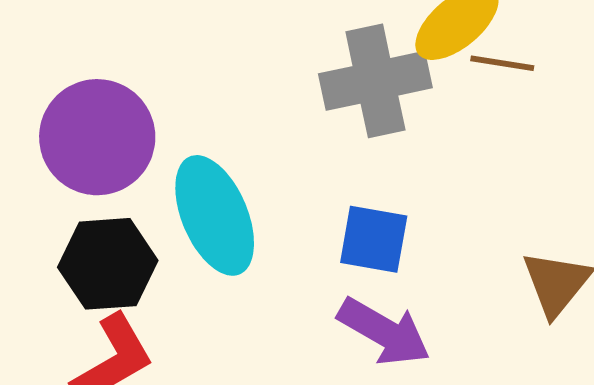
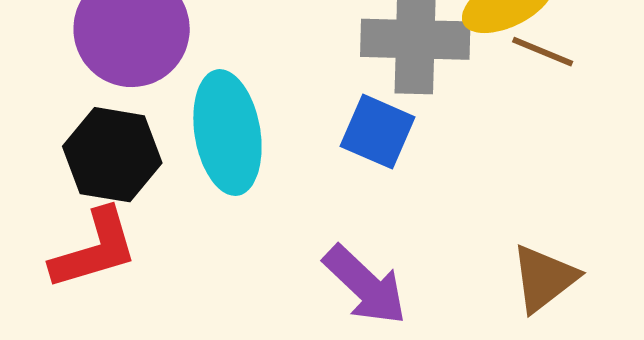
blue square: (374, 239) -> (378, 132), moved

